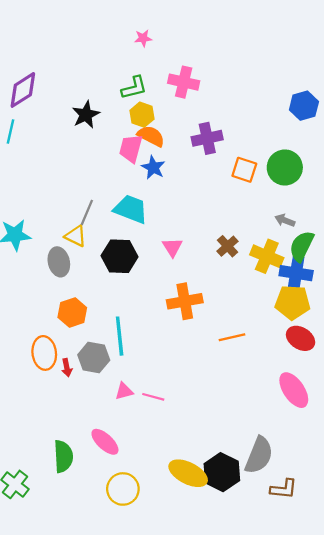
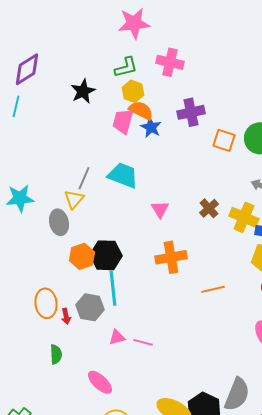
pink star: (143, 38) -> (134, 23), size x2.0
blue star: (153, 167) -> (151, 127), moved
yellow triangle: (76, 236) -> (74, 199), turned 45
black hexagon: (120, 256) -> (106, 255), moved
orange hexagon: (72, 312) -> (82, 256), moved
green semicircle: (63, 456) -> (56, 354), moved, size x0.7

